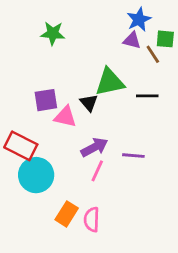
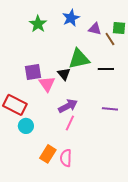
blue star: (139, 19) -> (71, 18), moved
green star: (53, 33) -> (38, 24), turned 30
pink triangle: (65, 117) -> (47, 84), turned 42
purple line: (133, 156) -> (110, 109), moved
cyan circle: (36, 175) -> (26, 126), size x0.6

